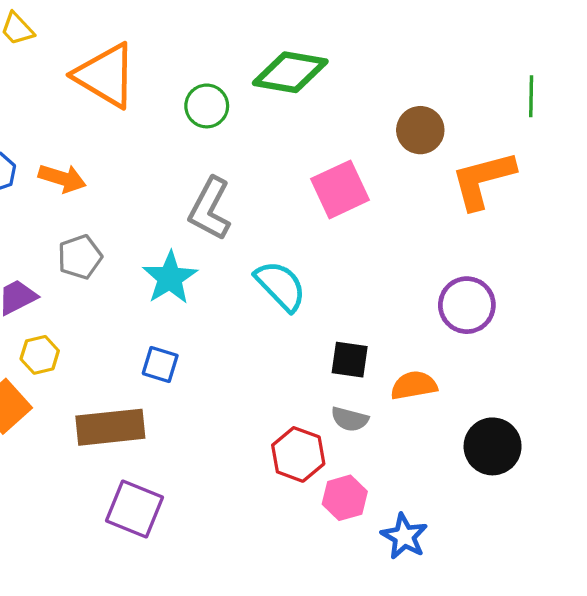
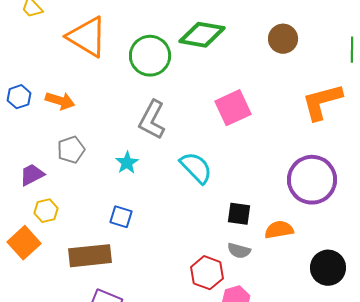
green circle: (207, 106) -> (150, 56), size x1.5
brown circle: (420, 130) -> (283, 39), moved
cyan star: (170, 278) -> (127, 163), size x0.7
purple circle: (467, 305) -> (312, 180), size x1.4

